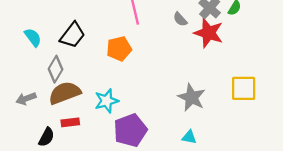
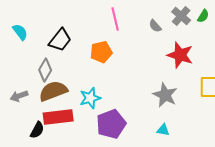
red star: (209, 33) -> (180, 55), moved
cyan semicircle: (33, 37) -> (20, 32), moved
red rectangle: (70, 122) -> (58, 117), size x1.8

